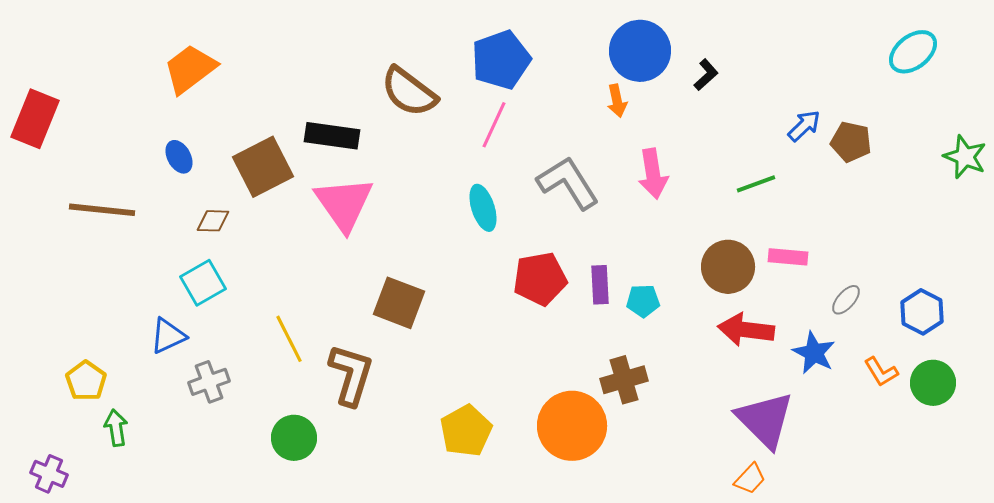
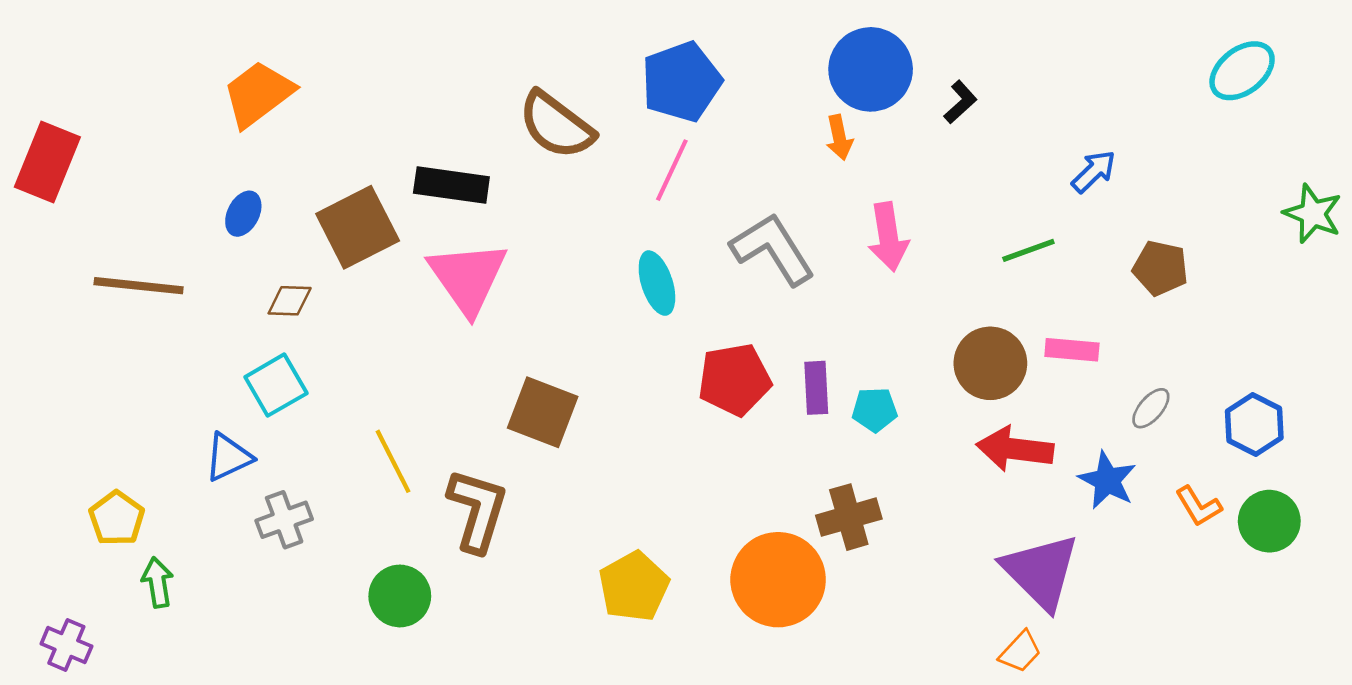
brown pentagon: (851, 142) -> (1160, 268), moved
blue ellipse: (179, 157) -> (243, 214), turned 56

